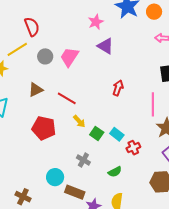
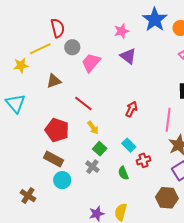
gray circle: (45, 56) -> (72, 47), moved
red arrow: (118, 88) -> (131, 109), moved
brown triangle: (36, 90) -> (54, 81), moved
green square: (97, 133) -> (100, 149), moved
green semicircle: (115, 172) -> (123, 173), moved, turned 88
brown rectangle: (75, 192) -> (54, 159), moved

